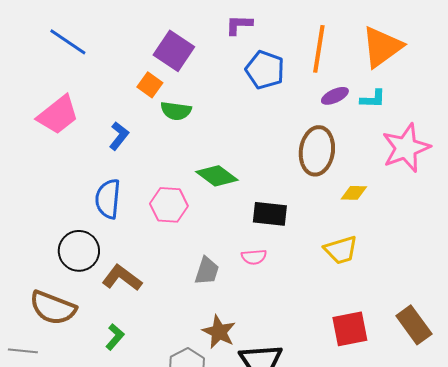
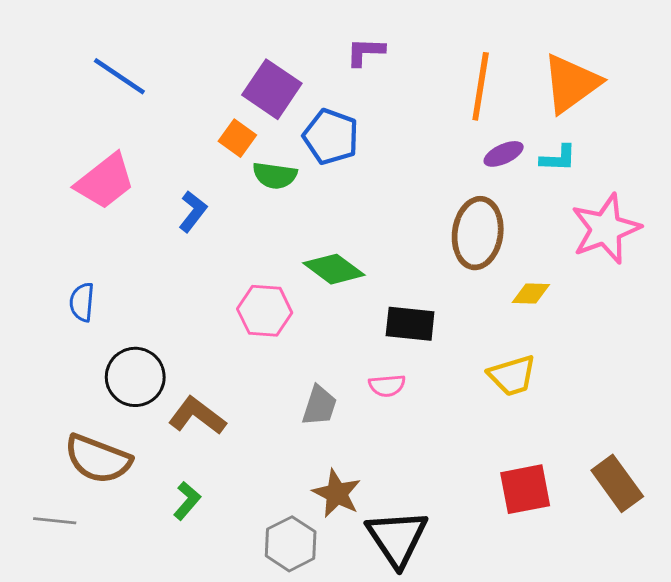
blue pentagon: (265, 70) -> (331, 137), moved
blue semicircle: (108, 199) -> (82, 302), moved, size x0.7

